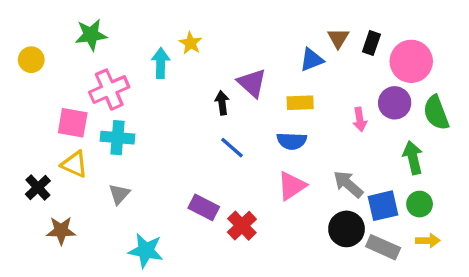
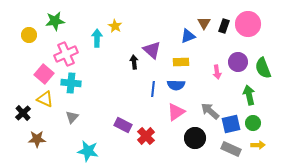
yellow circle: (31, 60) -> (29, 35), moved
pink circle: (411, 61) -> (248, 24), moved
pink square: (73, 123) -> (44, 74), turned 30
blue line: (232, 148) -> (153, 89), moved, turned 56
black circle: (347, 229) -> (195, 138), moved

